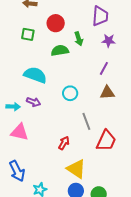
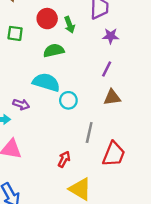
green arrow: (79, 39) -> (69, 25), moved
cyan semicircle: (35, 75) -> (46, 82), moved
purple arrow: (33, 102) -> (21, 104), moved
gray line: (86, 121) -> (89, 132), turned 36

